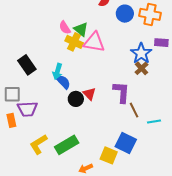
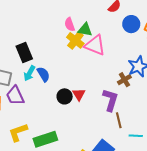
green triangle: (81, 29) -> (85, 30), turned -42
brown cross: (141, 68) -> (124, 80), moved
cyan arrow: (57, 71) -> (29, 73), moved
blue semicircle: (63, 82) -> (43, 74), moved
purple trapezoid: (27, 109) -> (15, 96), turned 55

